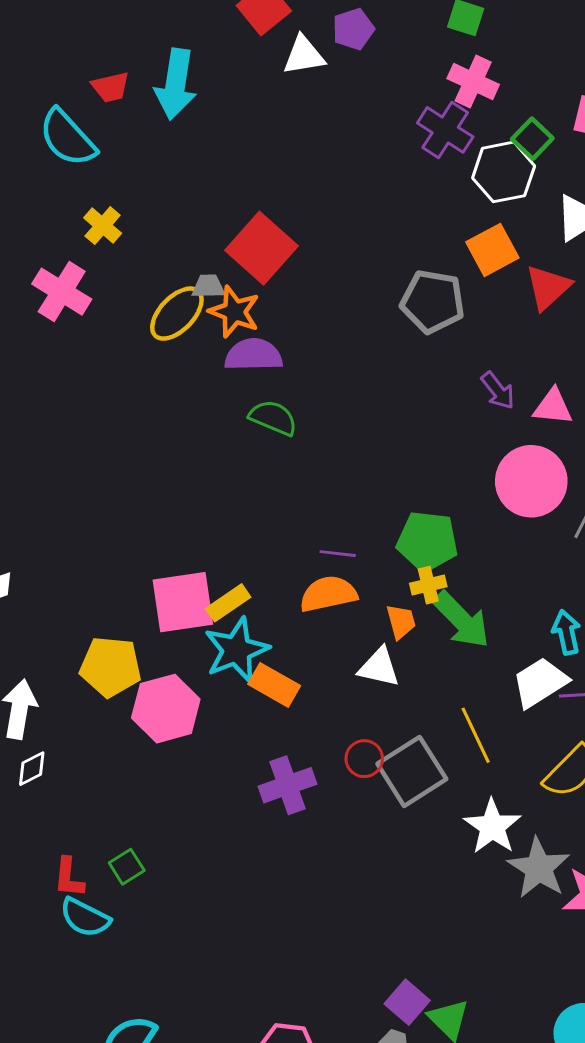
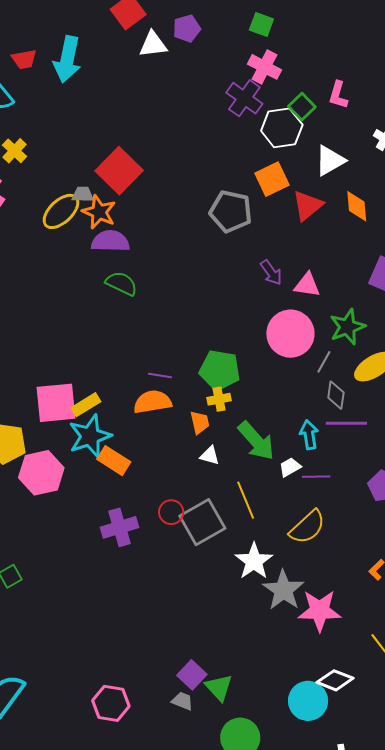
green arrow: (461, 620) -> (256, 441), moved
white triangle: (379, 667) -> (210, 456), moved, size x0.7
white trapezoid: (540, 682) -> (290, 467), size x0.6

